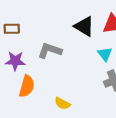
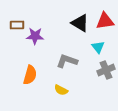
gray L-shape: (50, 51) -> (67, 61), moved
purple star: (15, 61) -> (35, 36), moved

